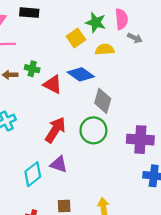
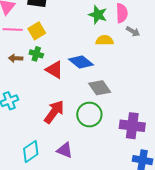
yellow square: (76, 38) -> (37, 31), moved
gray diamond: (103, 101) -> (100, 88), turned -55
purple triangle: (59, 164) -> (65, 150), moved

